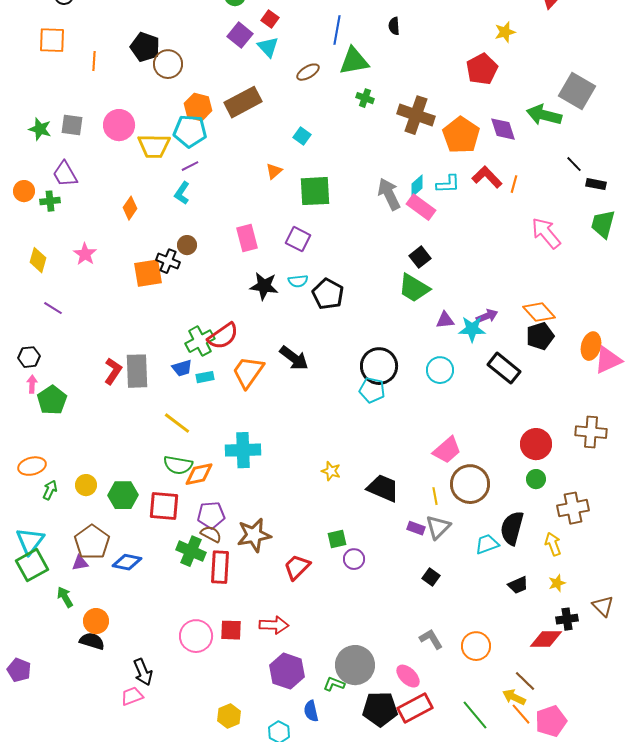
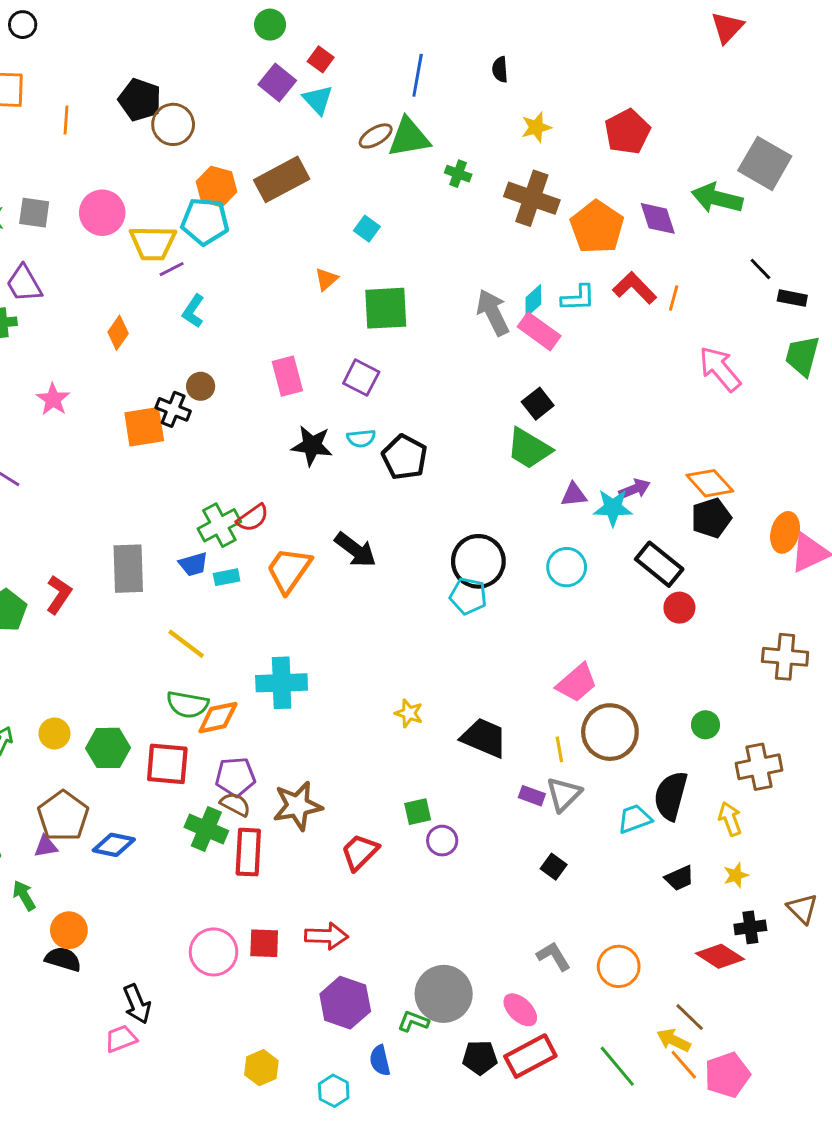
yellow star: (505, 32) -> (536, 127), moved
green triangle: (354, 61) -> (409, 137), moved
purple line: (190, 166) -> (172, 269), moved
red semicircle: (223, 336) -> (253, 518), size x0.7
red L-shape: (113, 371) -> (59, 595), moved
red circle: (536, 444) -> (679, 608), moved, size x0.7
red diamond: (546, 639) -> (720, 956), turned 32
black pentagon: (380, 709) -> (480, 1058), size x0.7

